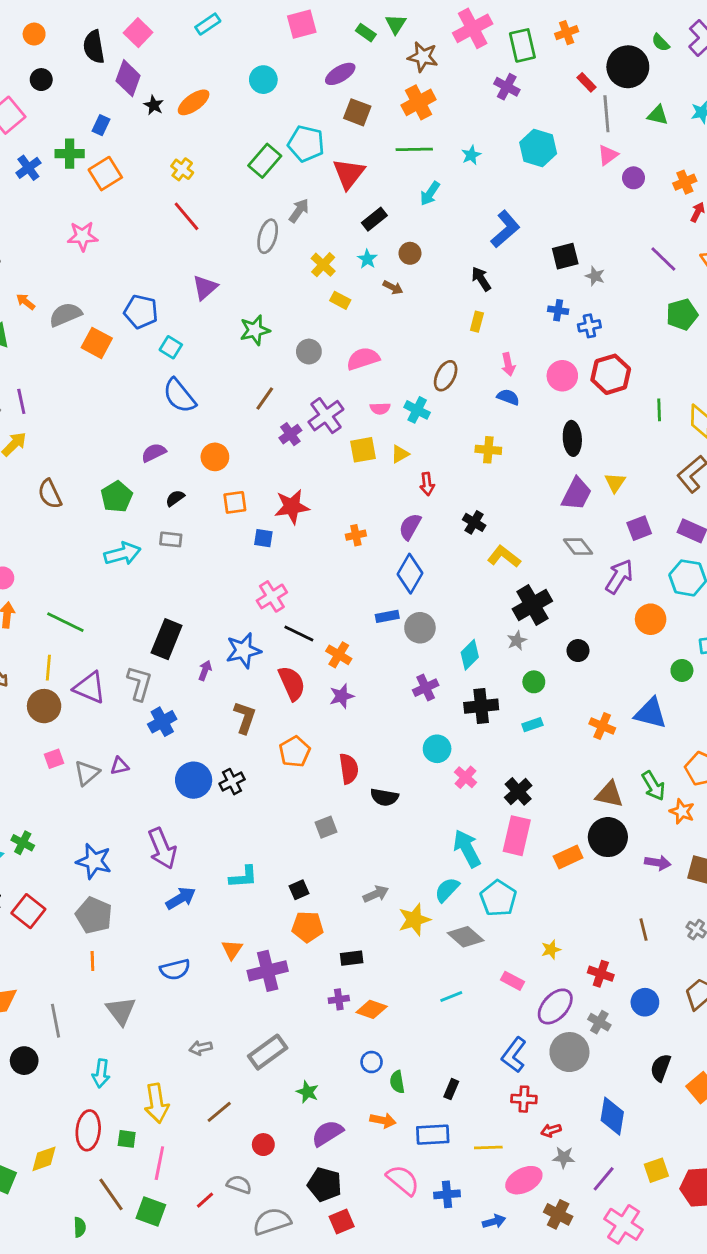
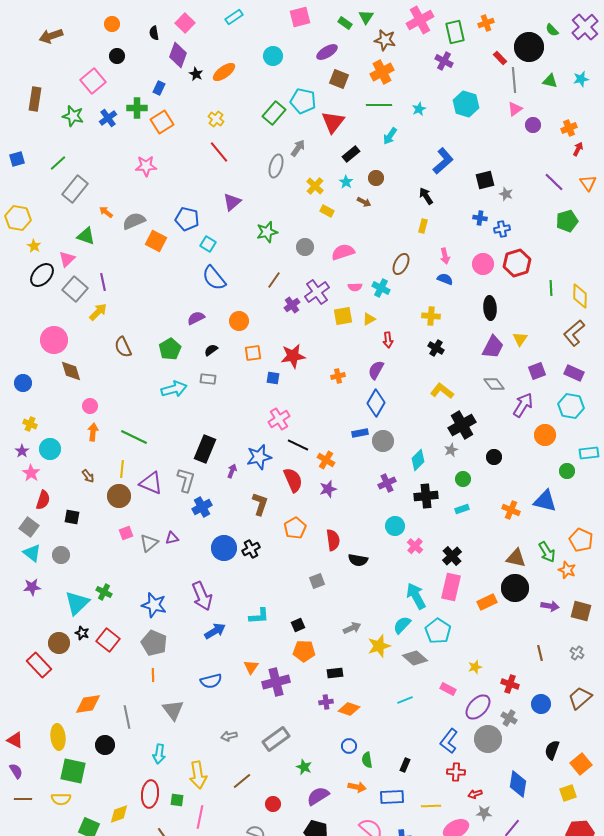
black semicircle: (94, 47) -> (154, 33), size x0.6
black cross: (474, 522) -> (436, 348), moved
yellow square: (656, 1170) -> (568, 793), moved

